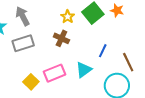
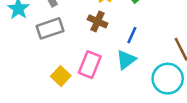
blue line: (103, 51) -> (132, 35), moved
pink rectangle: (54, 73) -> (90, 65), turned -45

